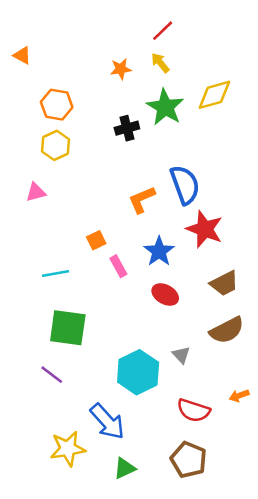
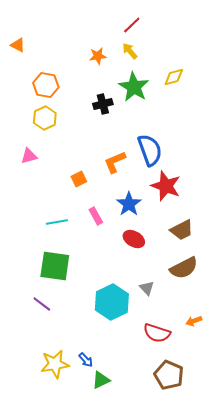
yellow diamond: (214, 95) -> (174, 77), size x0.7
orange square: (96, 240) -> (79, 179), moved
cyan line: (55, 274) -> (57, 222), moved
blue arrow: (107, 421) -> (86, 360), moved, size x0.5
brown pentagon: (189, 460) -> (169, 375), moved

